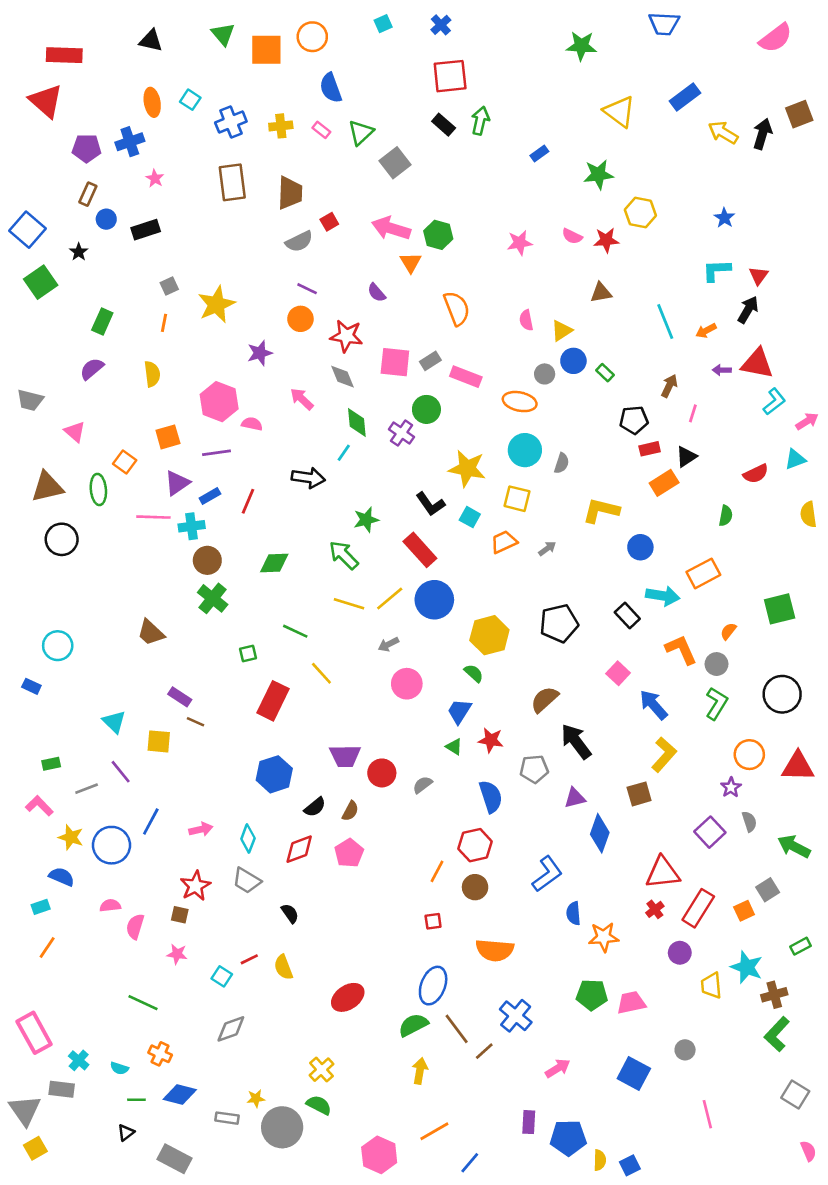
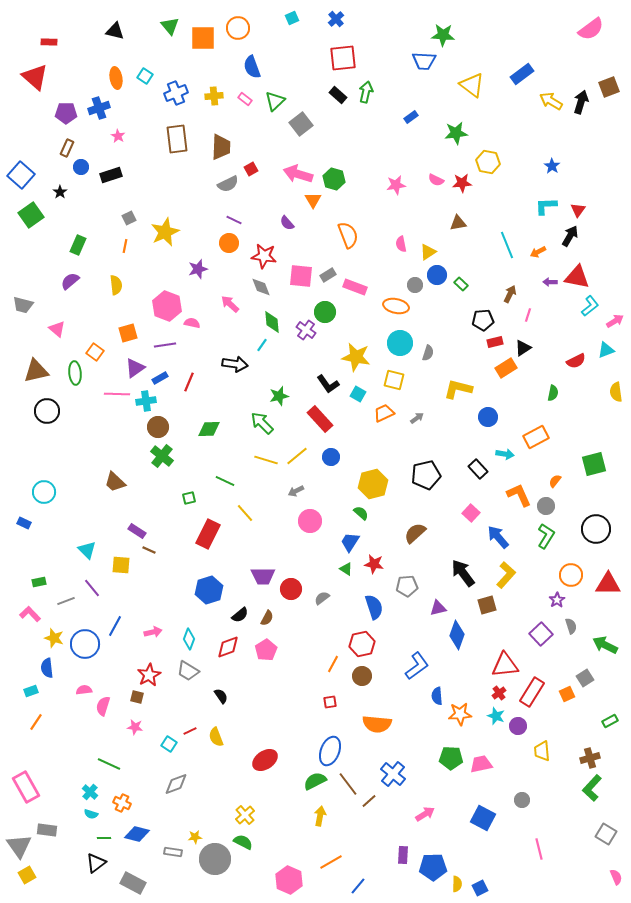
blue trapezoid: (664, 24) -> (424, 61), moved
red rectangle: (64, 55) -> (49, 42), size x0.6
cyan arrow: (663, 596) -> (505, 454), size x0.7
blue circle: (434, 600) -> (331, 457), size x0.6
black arrow: (576, 741) -> (463, 573), moved
blue semicircle: (62, 877) -> (47, 668), turned -120
cyan star: (747, 967) -> (496, 716), moved, size x0.7
cyan cross: (79, 1060) -> (90, 792), moved
black triangle: (126, 1133) -> (96, 863), size x1.5

